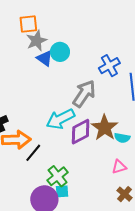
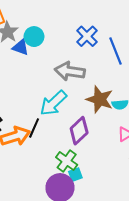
gray arrow: (84, 94) -> (70, 71), turned -100
purple diamond: (81, 132) -> (79, 131), moved
black line: (33, 153) -> (34, 128), moved

